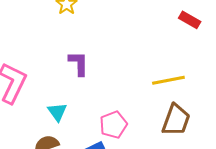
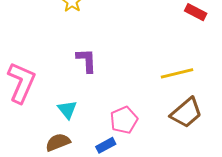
brown trapezoid: (176, 120) -> (186, 113), turned 32

